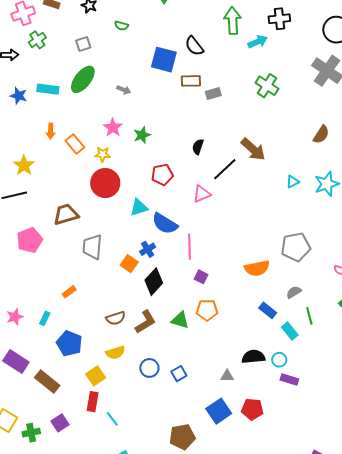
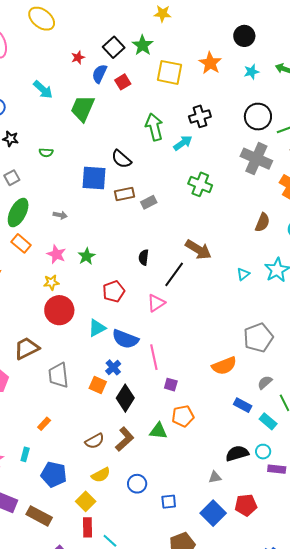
orange rectangle: (75, 144) -> (21, 243), moved
blue square: (179, 374) -> (169, 502), moved, turned 35

